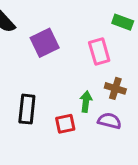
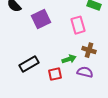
green arrow: (86, 102) -> (69, 59), turned 64
black rectangle: (27, 109) -> (29, 64), turned 54

